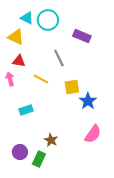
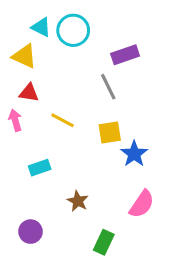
purple rectangle: (82, 36) -> (125, 55), turned -42
gray line: (59, 58) -> (108, 87), moved
brown star: (51, 140) -> (78, 201), moved
green rectangle: (39, 159) -> (104, 242), moved

